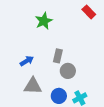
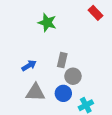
green star: (44, 21) -> (47, 23), turned -30
blue circle: (59, 96) -> (63, 93), moved

